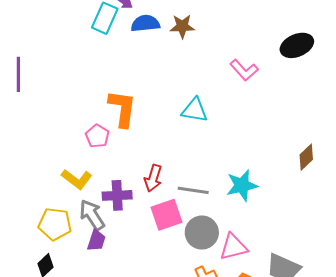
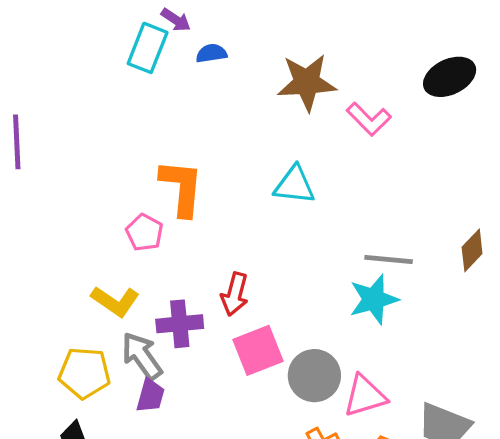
blue semicircle: (145, 23) -> (211, 53), size x0.7
brown star: (182, 26) -> (307, 82), moved, size x1.5
gray line: (193, 190) -> (389, 259), moved

